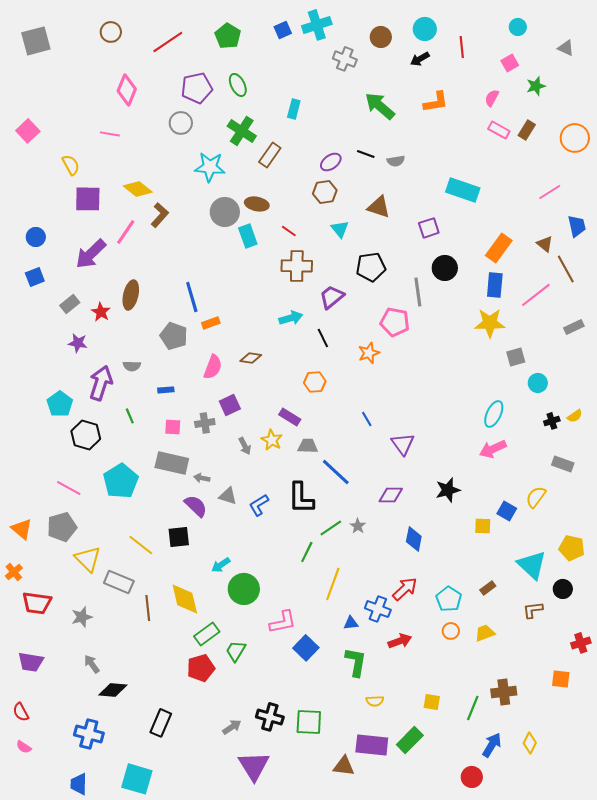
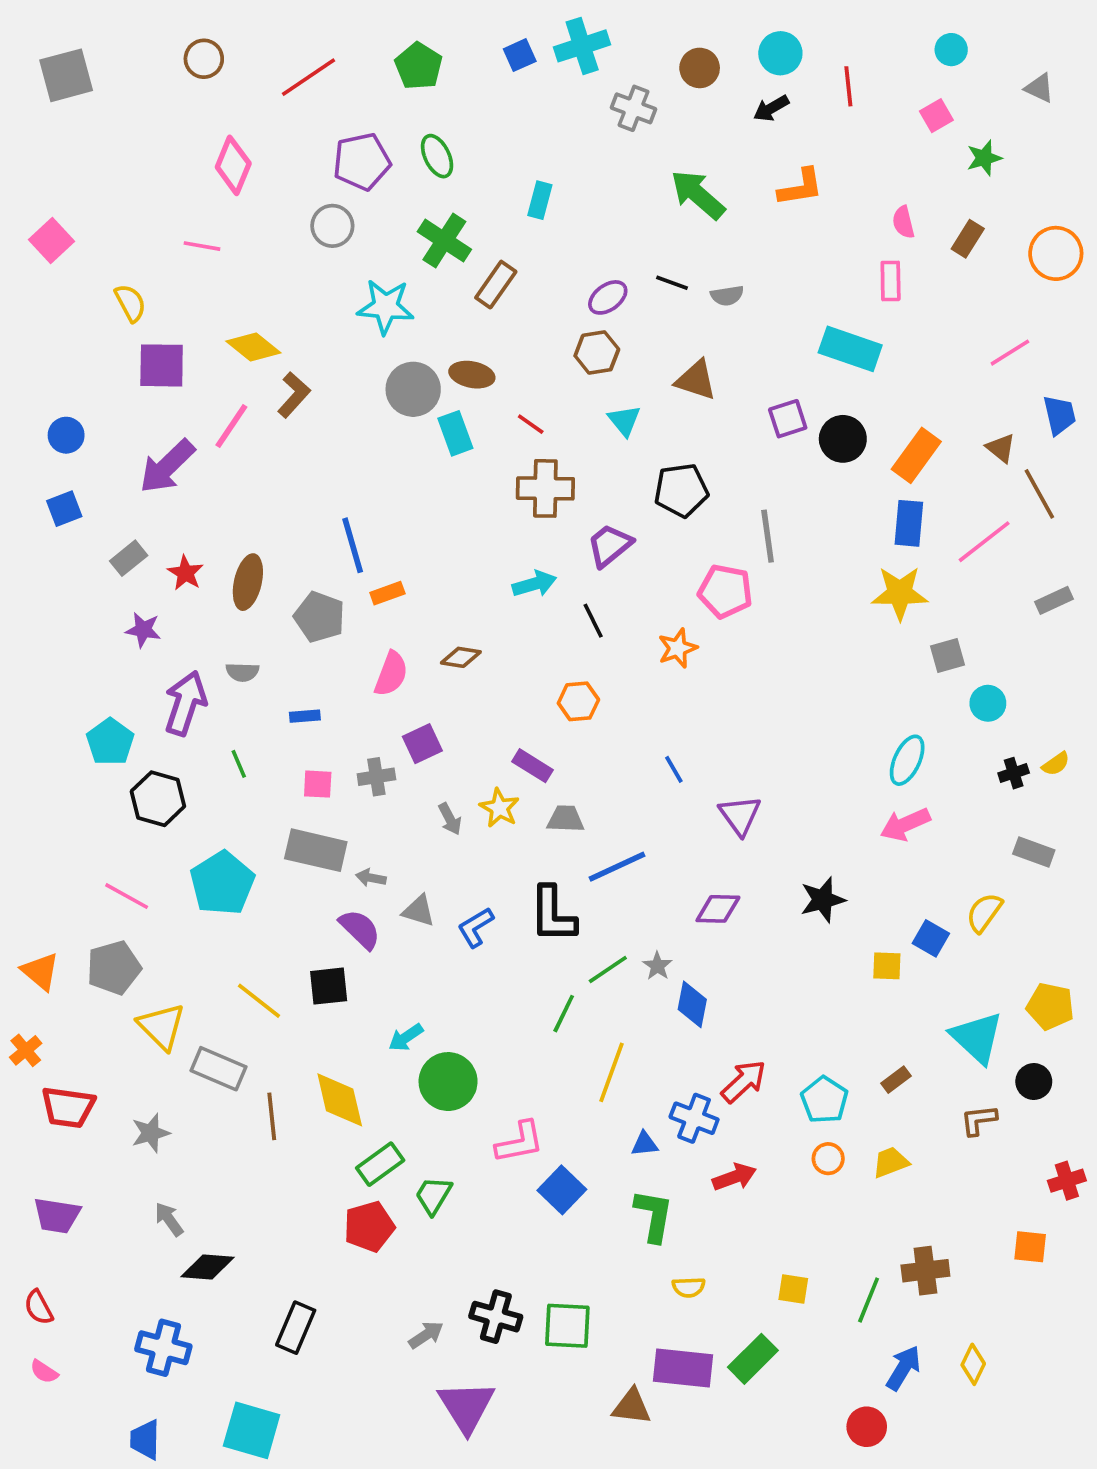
pink semicircle: (492, 98) -> (903, 222), moved, turned -42
pink rectangle: (499, 130) -> (891, 281), moved, turned 60
black circle: (445, 268) -> (843, 439), moved
brown ellipse: (131, 295) -> (248, 582), moved
blue line: (336, 472) -> (617, 867), turned -68
blue diamond: (414, 539) -> (692, 1004), moved

